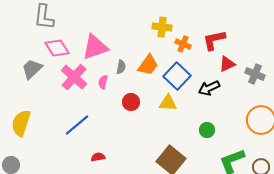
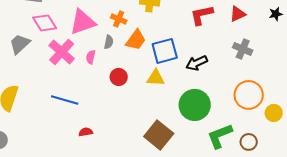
orange cross: (183, 44) -> (119, 19), moved
red triangle: (227, 64) -> (238, 14), moved
blue square: (177, 76) -> (165, 51), turned 32
blue line: (77, 125) -> (65, 100), turned 56
green circle: (207, 130) -> (195, 105), size x2.0

